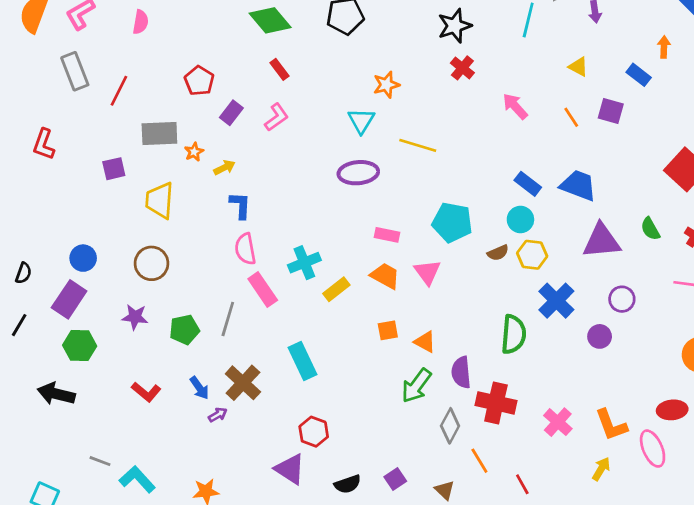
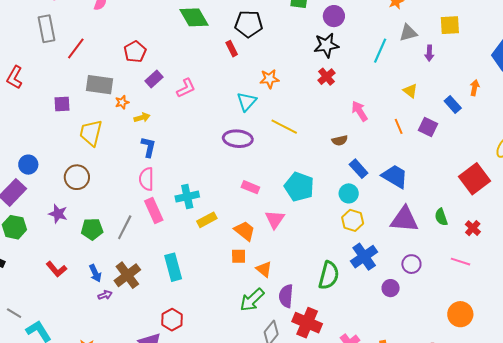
red rectangle: (280, 69) -> (232, 49), moved
brown semicircle: (498, 253) -> (340, 140), moved
orange trapezoid: (385, 276) -> (245, 231), moved

